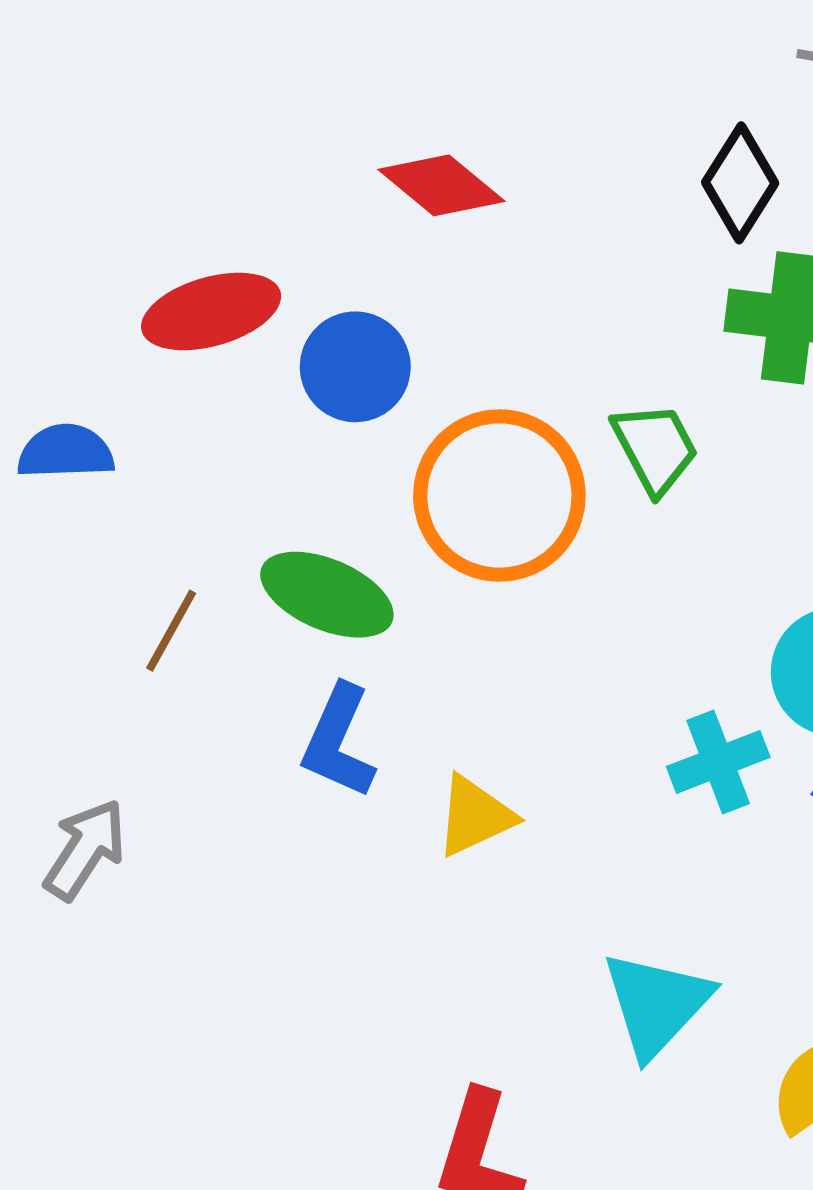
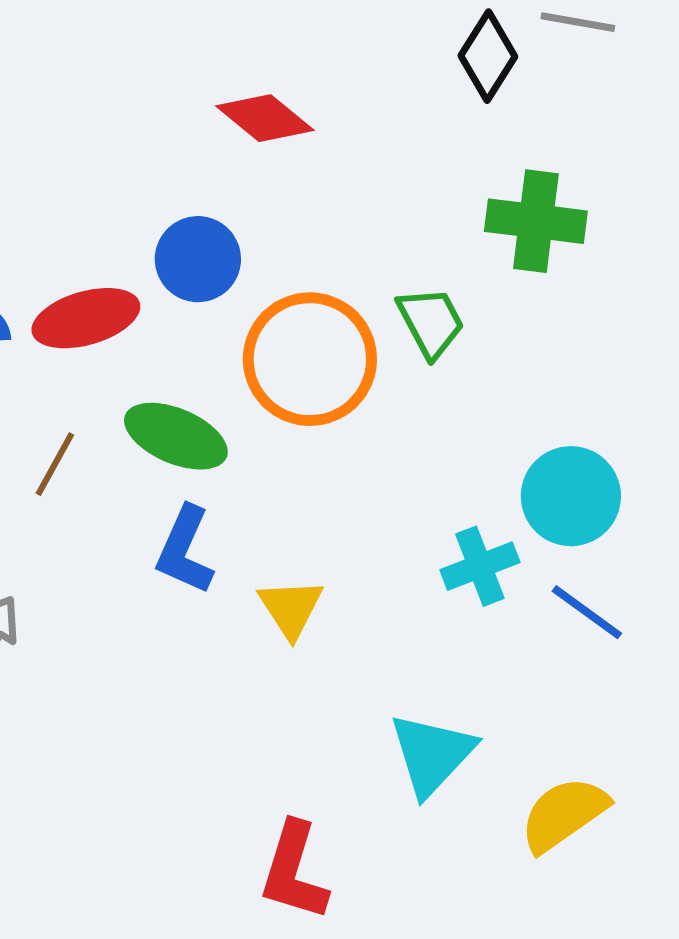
black diamond: (740, 183) -> (488, 56), moved
red ellipse: (211, 311) -> (86, 318), moved
yellow triangle: (475, 816) -> (291, 608), turned -38

